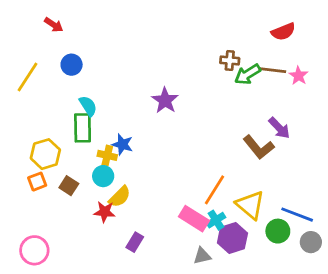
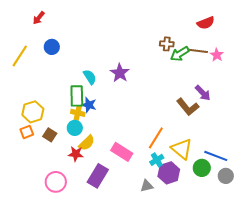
red arrow: (54, 25) -> (39, 18), turned 96
cyan semicircle: (88, 106) -> (90, 77), moved
green rectangle: (83, 128) -> (77, 96), moved
pink rectangle: (194, 219) -> (122, 152), moved
purple rectangle: (135, 242) -> (98, 176), size x1.6
pink circle: (34, 250) -> (56, 182), moved

